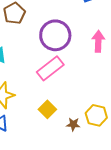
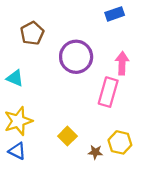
pink rectangle: (50, 68) -> (108, 92), moved, turned -36

